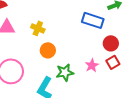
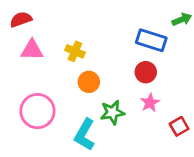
red circle: (111, 43) -> (146, 72), moved
red square: (113, 62) -> (179, 126), moved

